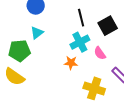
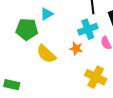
yellow semicircle: (14, 77) -> (46, 54), moved

